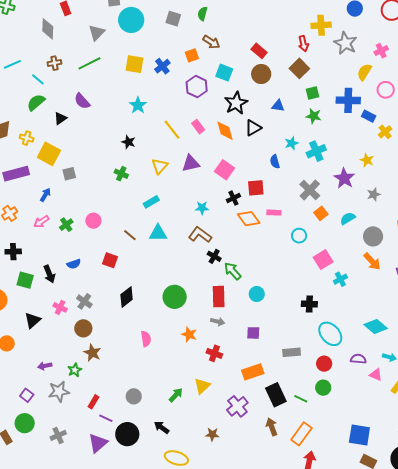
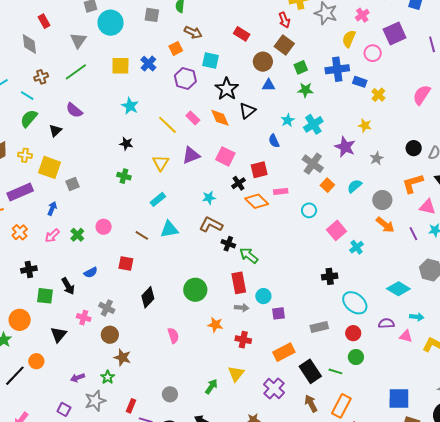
brown circle: (261, 74) -> (263, 62), moved
cyan circle: (257, 294) -> (263, 296), moved

